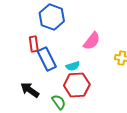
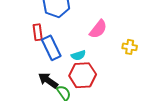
black arrow: (30, 90) -> (48, 80), moved

